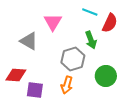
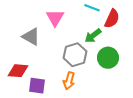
green arrow: (91, 40) -> (93, 36), turned 72
green circle: (106, 76) -> (108, 58), moved

